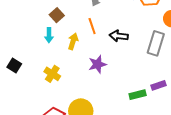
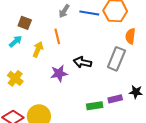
brown square: (57, 15) -> (25, 23), turned -32
cyan arrow: (49, 35) -> (16, 41), turned -136
black arrow: (119, 36) -> (83, 62), moved

